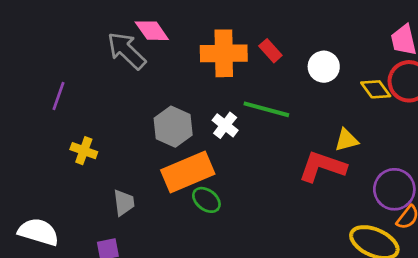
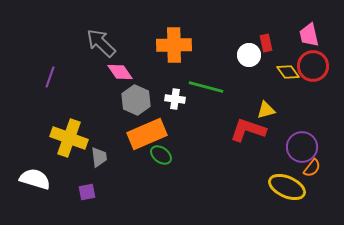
pink diamond: (152, 31) -> (120, 72), moved
red rectangle: (270, 51) -> (266, 43), moved, turned 30
white cross: (225, 125) -> (175, 99), turned -30
yellow cross: (84, 151) -> (69, 138), moved, size x1.8

